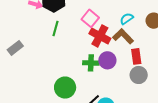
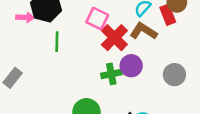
red cross: (100, 36) -> (114, 38), turned 30
red rectangle: (136, 56) -> (168, 15), moved

